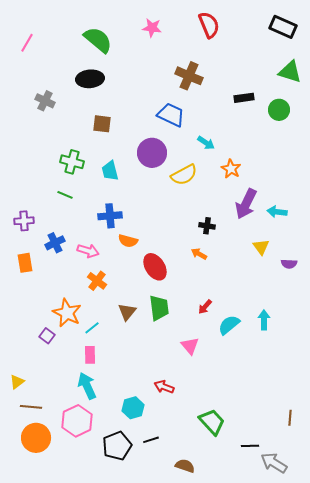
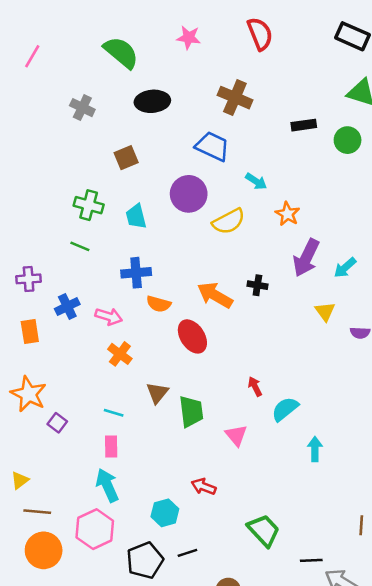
black ellipse: (90, 79) -> (152, 101), moved
gray cross: (45, 101) -> (82, 108), moved
brown square: (102, 124) -> (126, 158), turned -30
cyan arrow: (277, 212) -> (345, 268), turned -48
orange arrow: (199, 254) -> (215, 295), moved, size x1.8
red arrow: (205, 307) -> (255, 386), turned 112
green trapezoid: (159, 308) -> (191, 412), moved
orange star: (67, 313) -> (29, 394), moved
cyan arrow: (264, 320) -> (315, 449), moved
cyan line: (92, 328) -> (114, 413), turned 56

